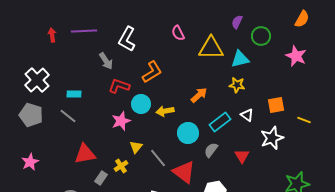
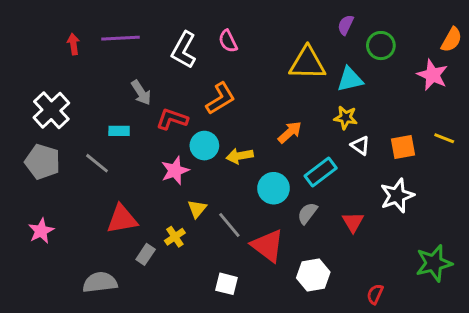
orange semicircle: (302, 19) -> (452, 40), moved
pink semicircle: (178, 33) -> (228, 41), moved
gray arrow: (106, 61) -> (141, 93), moved
cyan rectangle: (74, 94) -> (119, 131), moved
white triangle: (247, 115) -> (360, 146), moved
yellow line: (304, 120) -> (444, 138), moved

